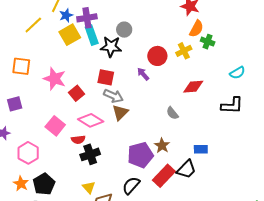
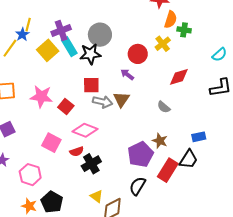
blue star: (66, 15) -> (22, 34), moved
gray circle: (124, 30) -> (100, 35), size x1.5
brown triangle: (120, 112) -> (121, 99), moved

